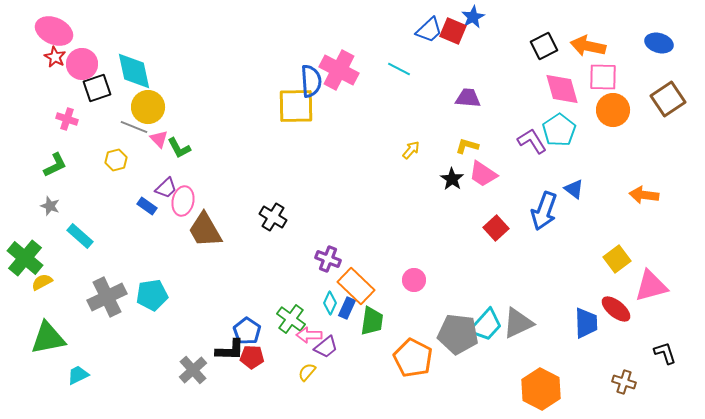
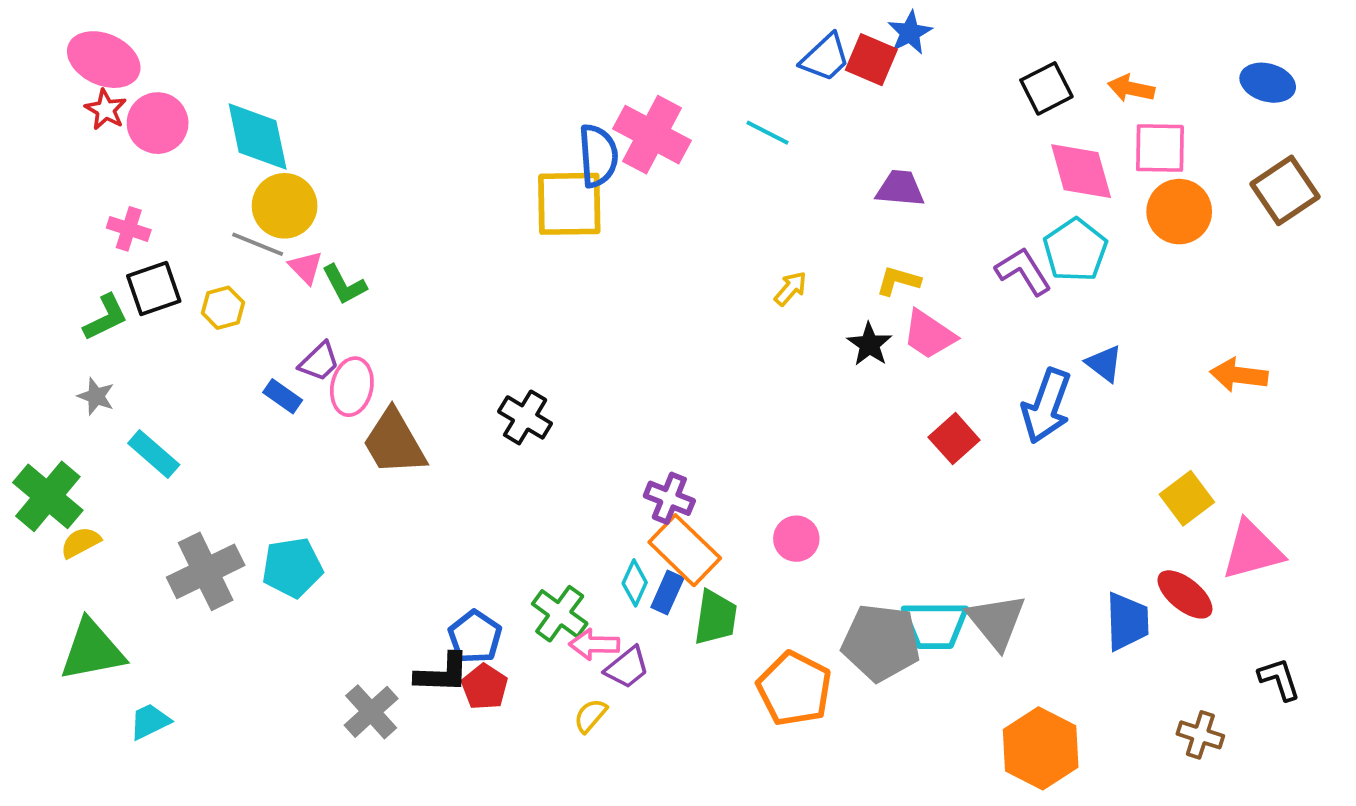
orange arrow: (588, 46) -> (1131, 88), size x0.7
black square: (97, 88) -> (154, 289), moved
purple cross: (328, 259) -> (669, 498), moved
gray triangle: (518, 323) -> (996, 621), turned -44
cyan trapezoid: (486, 325) -> (935, 625), turned 48
red pentagon: (252, 357) -> (485, 687), turned 30

